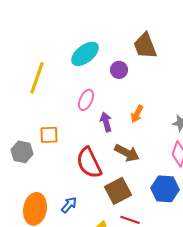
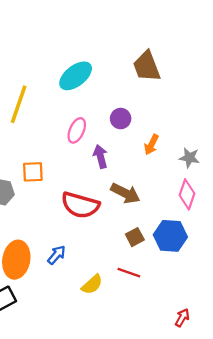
purple circle: (119, 70) -> (121, 119), moved
orange arrow: (137, 114) -> (151, 145), moved
red semicircle: (89, 163) -> (80, 205), turned -48
brown square: (118, 191) -> (135, 237), moved, size x0.6

